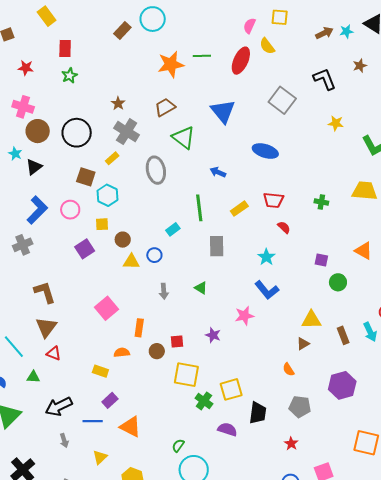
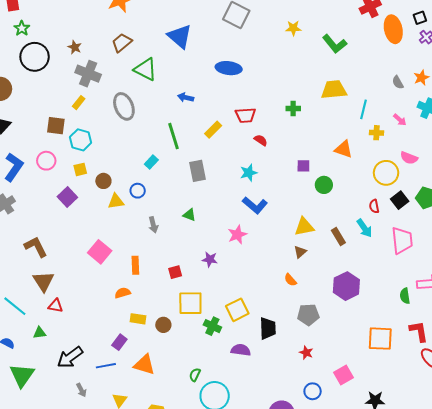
black circle: (77, 133) -> (35, 57), moved
cyan star: (266, 257) -> (249, 173), turned 30
brown circle: (157, 351) -> (163, 325), moved
yellow rectangle: (100, 371) -> (138, 319), moved

